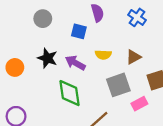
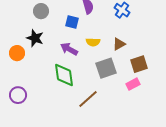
black star: (47, 58) -> (35, 38), moved
pink rectangle: (139, 104) -> (133, 84), moved

